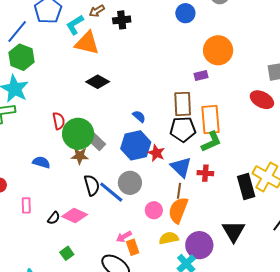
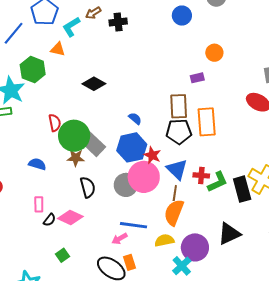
orange triangle: (87, 43) -> (58, 49), moved, size x0.6
orange circle: (218, 50) -> (214, 53), size x0.6
green hexagon: (21, 57) -> (33, 70), moved
gray rectangle: (97, 142) -> (93, 144), size x1.4
green L-shape: (211, 142) -> (218, 182), moved
blue line: (111, 192) -> (133, 225), moved, turned -32
pink rectangle: (26, 205) -> (39, 204), moved
pink circle: (154, 210) -> (144, 177), moved, size x1.8
black triangle: (233, 231) -> (229, 234), turned 35
orange rectangle: (133, 247) -> (130, 262), moved

